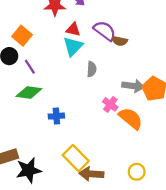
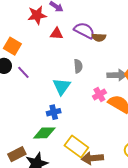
cyan triangle: (73, 46) -> (62, 86), moved
green diamond: (29, 93) -> (44, 133), moved
pink cross: (110, 104) -> (99, 94), turned 32

